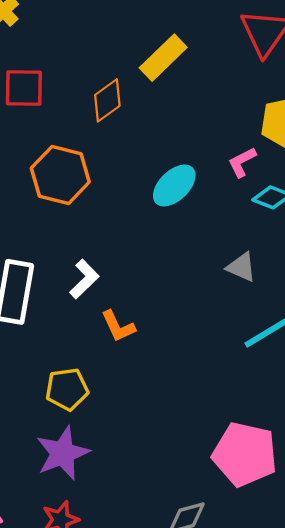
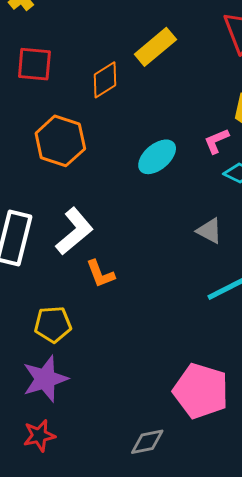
white L-shape: (84, 279) -> (74, 231), size x1.4

